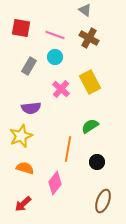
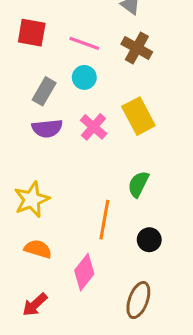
purple semicircle: (31, 108) -> (47, 128), moved
green semicircle: (90, 126) -> (138, 184), turned -30
brown ellipse: (103, 201) -> (138, 300), moved

